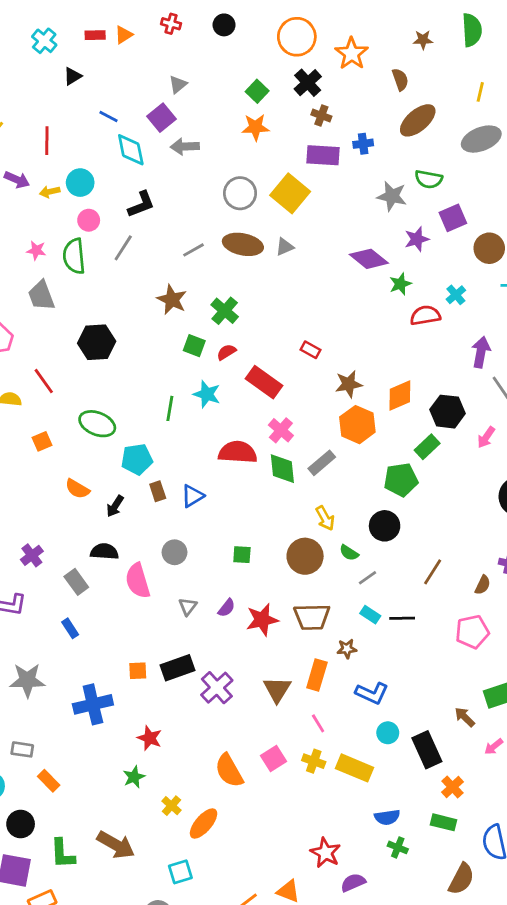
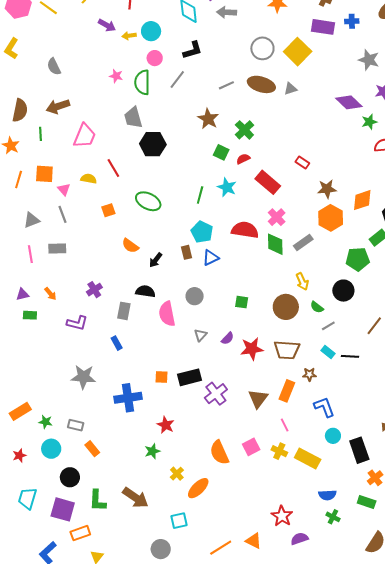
gray trapezoid: (41, 296) -> (133, 118), moved
cyan pentagon: (137, 459) -> (202, 232), moved, turned 30
gray rectangle: (76, 582) -> (124, 311), turned 42
blue L-shape: (372, 693) -> (324, 407), turned -140

